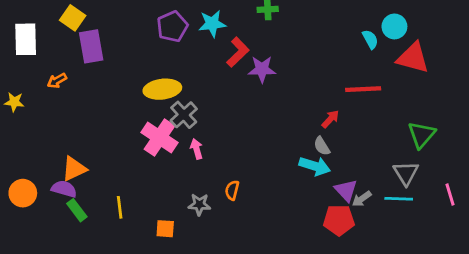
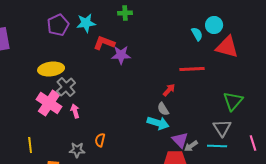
red L-shape: (238, 52) -> (104, 43), turned -115
yellow line: (120, 207) -> (30, 145), moved

